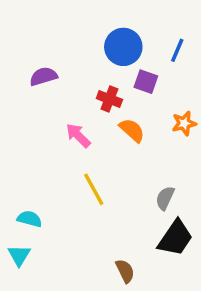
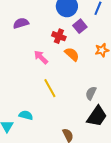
purple square: (146, 82) -> (80, 26), turned 32
cyan semicircle: (30, 219) -> (26, 115), moved

